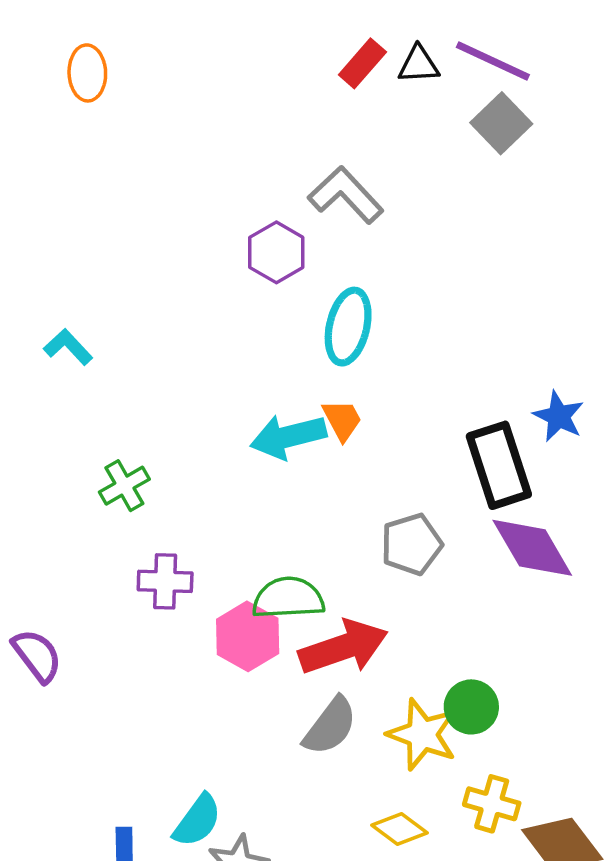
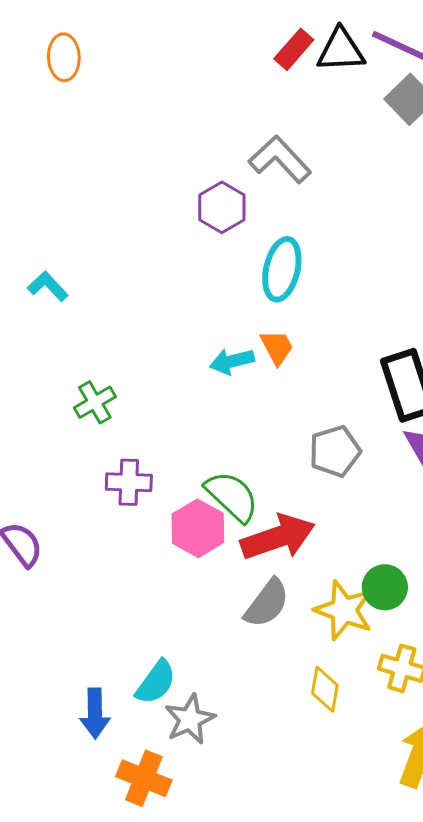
black triangle: (419, 65) -> (341, 50), size x1.4
cyan arrow: (288, 437) -> (232, 361), size x0.7
green semicircle: (288, 598) -> (232, 496), turned 46
yellow diamond: (400, 829) -> (325, 689), turned 63

